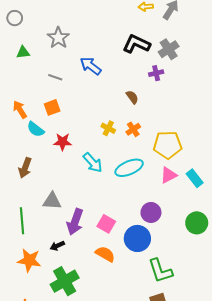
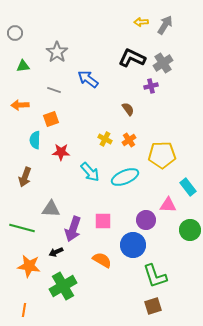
orange arrow: (20, 110) -> (20, 105), moved, turned -60
cyan semicircle: (36, 129) -> (35, 140), turned 54
pink triangle: (169, 175) -> (168, 205), moved, turned 30
green line: (22, 221) -> (22, 228), turned -70
pink square: (106, 224) -> (103, 221), moved, turned -30

